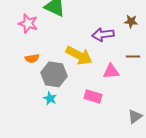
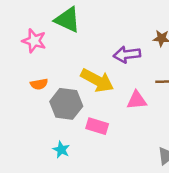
pink rectangle: (93, 96) -> (97, 126), moved
cyan star: (50, 98) -> (61, 150), moved

